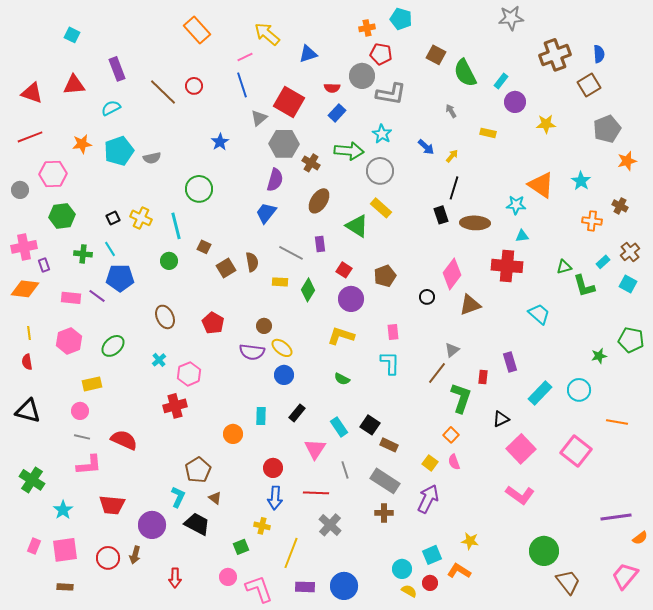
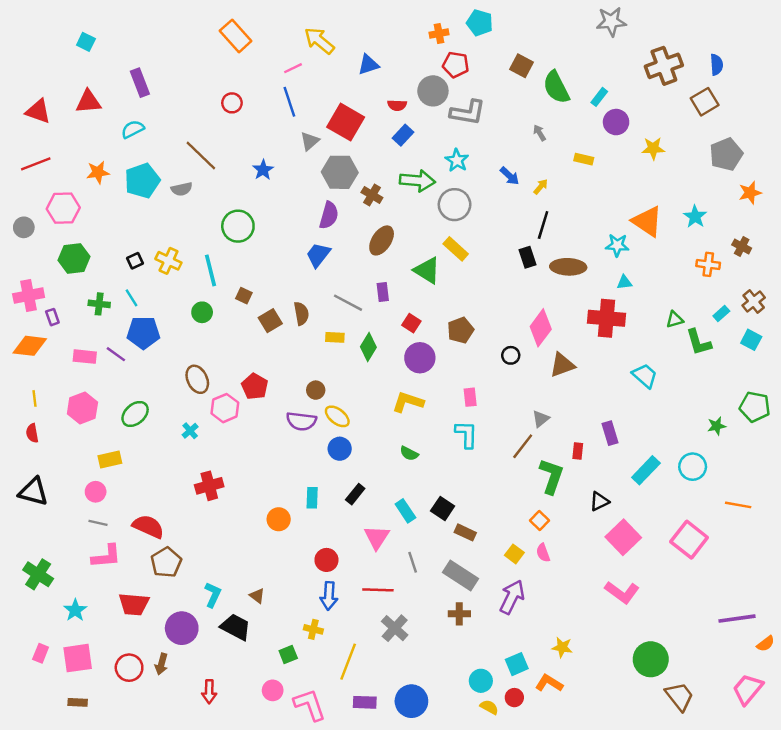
brown line: (163, 92) -> (201, 156), moved
pink hexagon: (189, 374) -> (225, 408), moved
brown pentagon: (198, 470) -> (166, 562), moved

